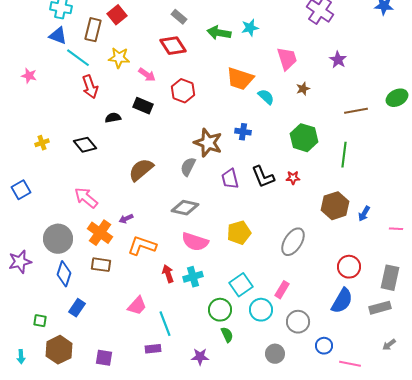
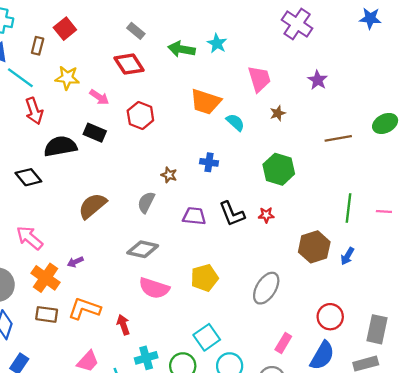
cyan star: (250, 28) -> (217, 43), turned -30
brown rectangle: (93, 30) -> (38, 46), size x0.7
black semicircle: (113, 118) -> (60, 146), size x1.8
brown star: (208, 143) -> (169, 175), size x0.5
green line: (344, 155) -> (348, 208), moved
purple trapezoid: (230, 179) -> (194, 216), turned 110
pink line: (396, 229) -> (384, 212), moved
orange L-shape: (142, 246) -> (84, 309), moved
cyan cross: (193, 277) -> (146, 358), moved
pink rectangle: (282, 290) -> (283, 343), moved

